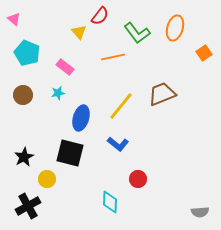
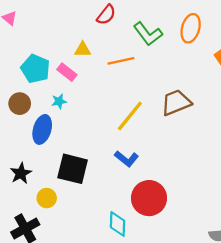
yellow triangle: (79, 32) -> (83, 50), moved, turned -49
cyan pentagon: (27, 53) -> (35, 69), moved
blue ellipse: (81, 118) -> (42, 129), moved
red circle: (138, 179) -> (149, 198), size x1.8

